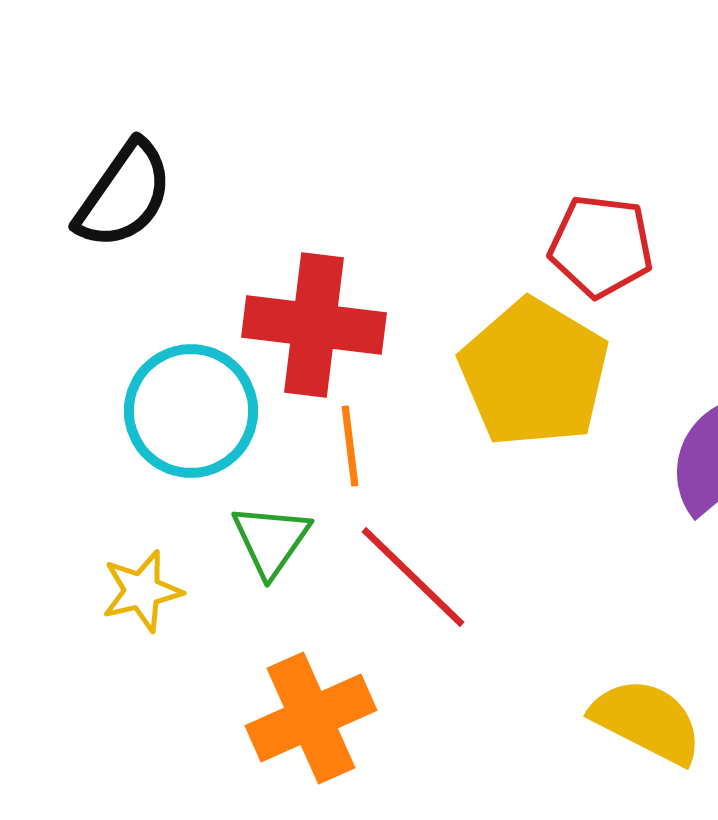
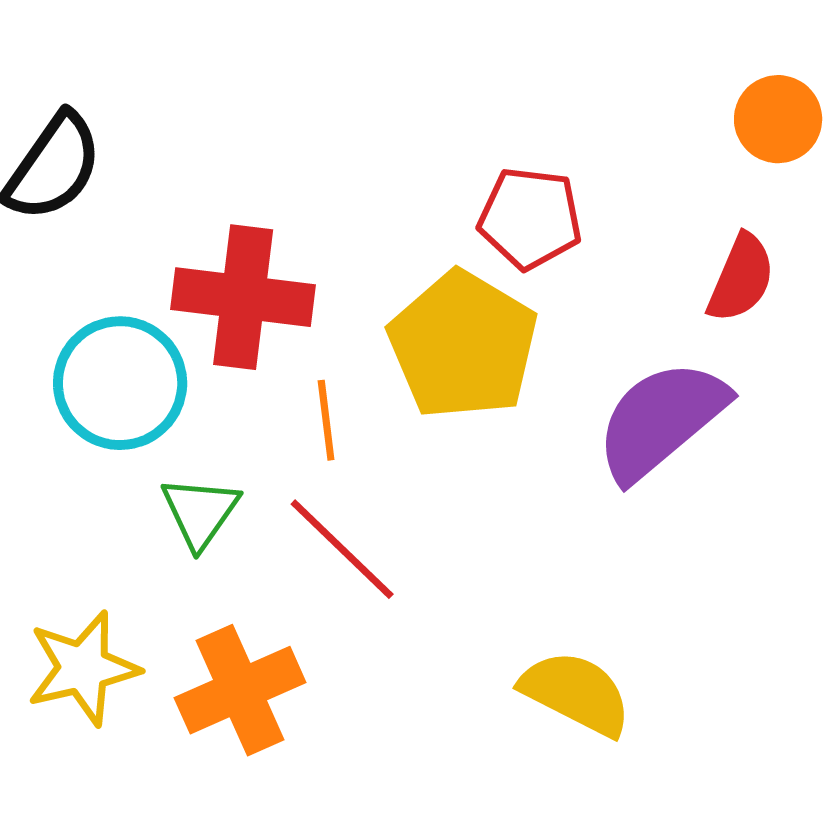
orange line: (350, 446) -> (326, 420), moved
yellow star: (142, 591) -> (83, 668), moved, size x1.4

